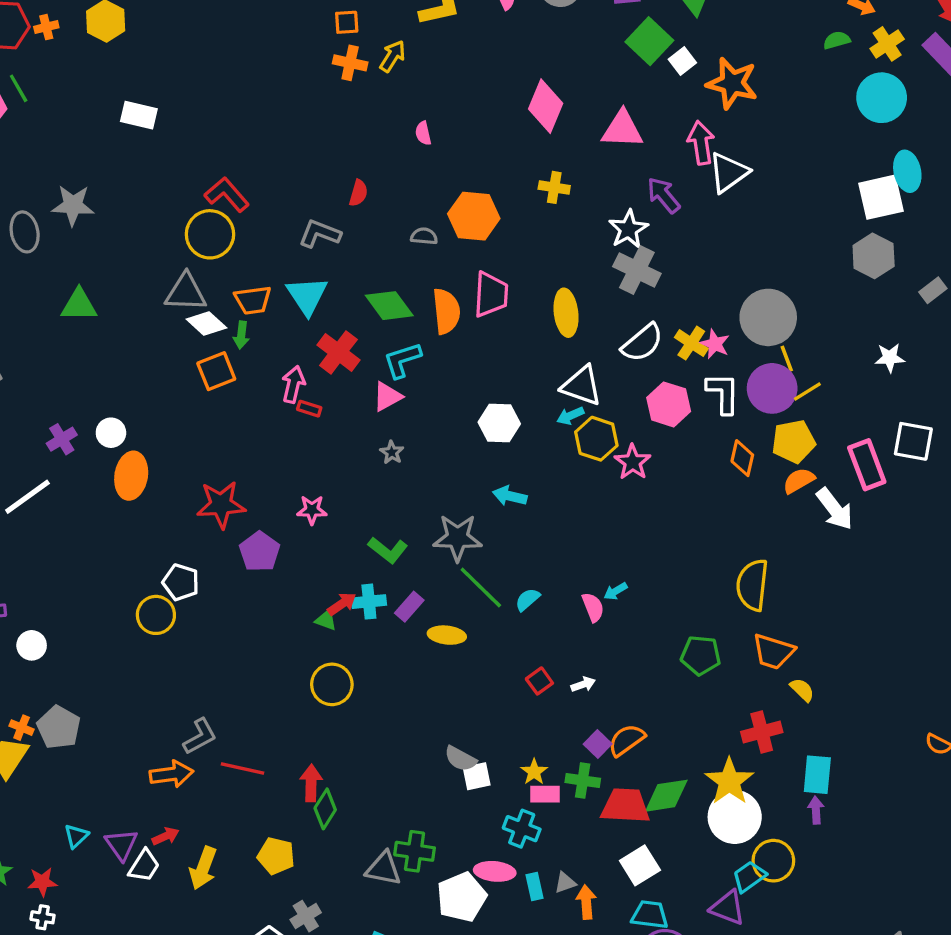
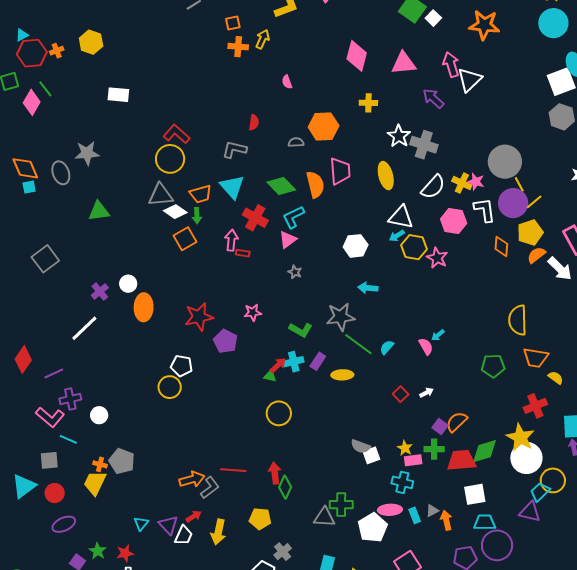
orange star: (732, 83) -> (484, 25), moved
white star: (628, 229) -> (399, 136), moved
gray L-shape: (200, 736) -> (210, 488), moved
white square: (640, 865) -> (475, 494), turned 30

